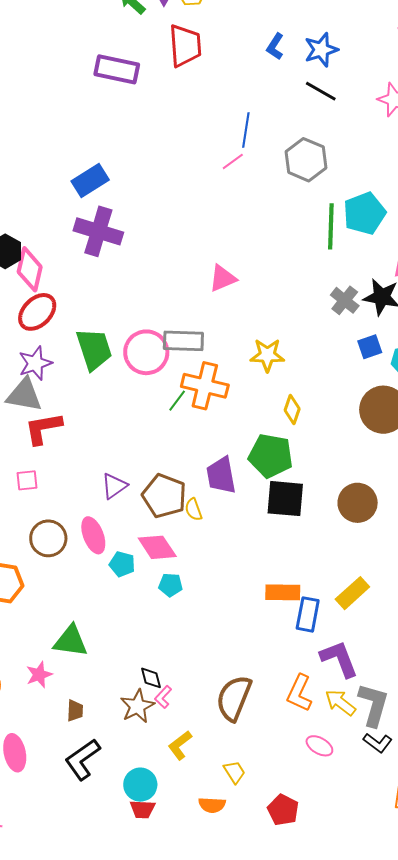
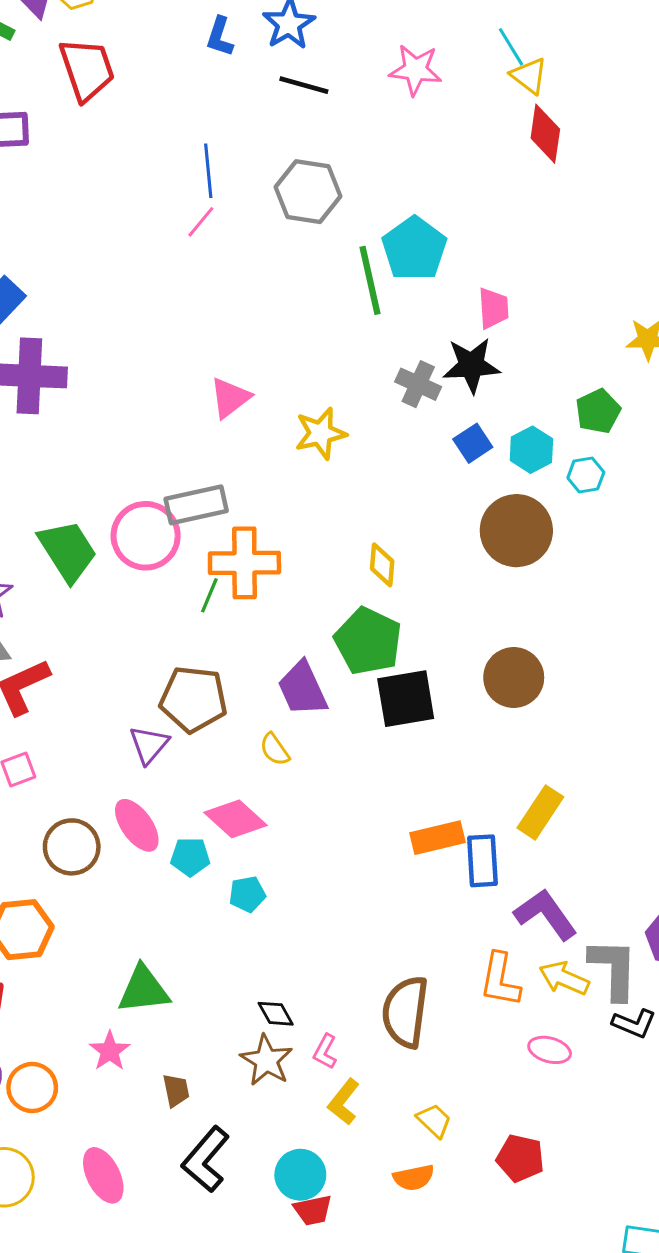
yellow star: (267, 355) -> (321, 433), moved
green pentagon: (271, 456) -> (368, 641), turned 30
brown pentagon: (164, 496) -> (193, 699), moved
cyan pentagon: (171, 585) -> (247, 894), moved
pink L-shape: (163, 697) -> (325, 1052), moved

